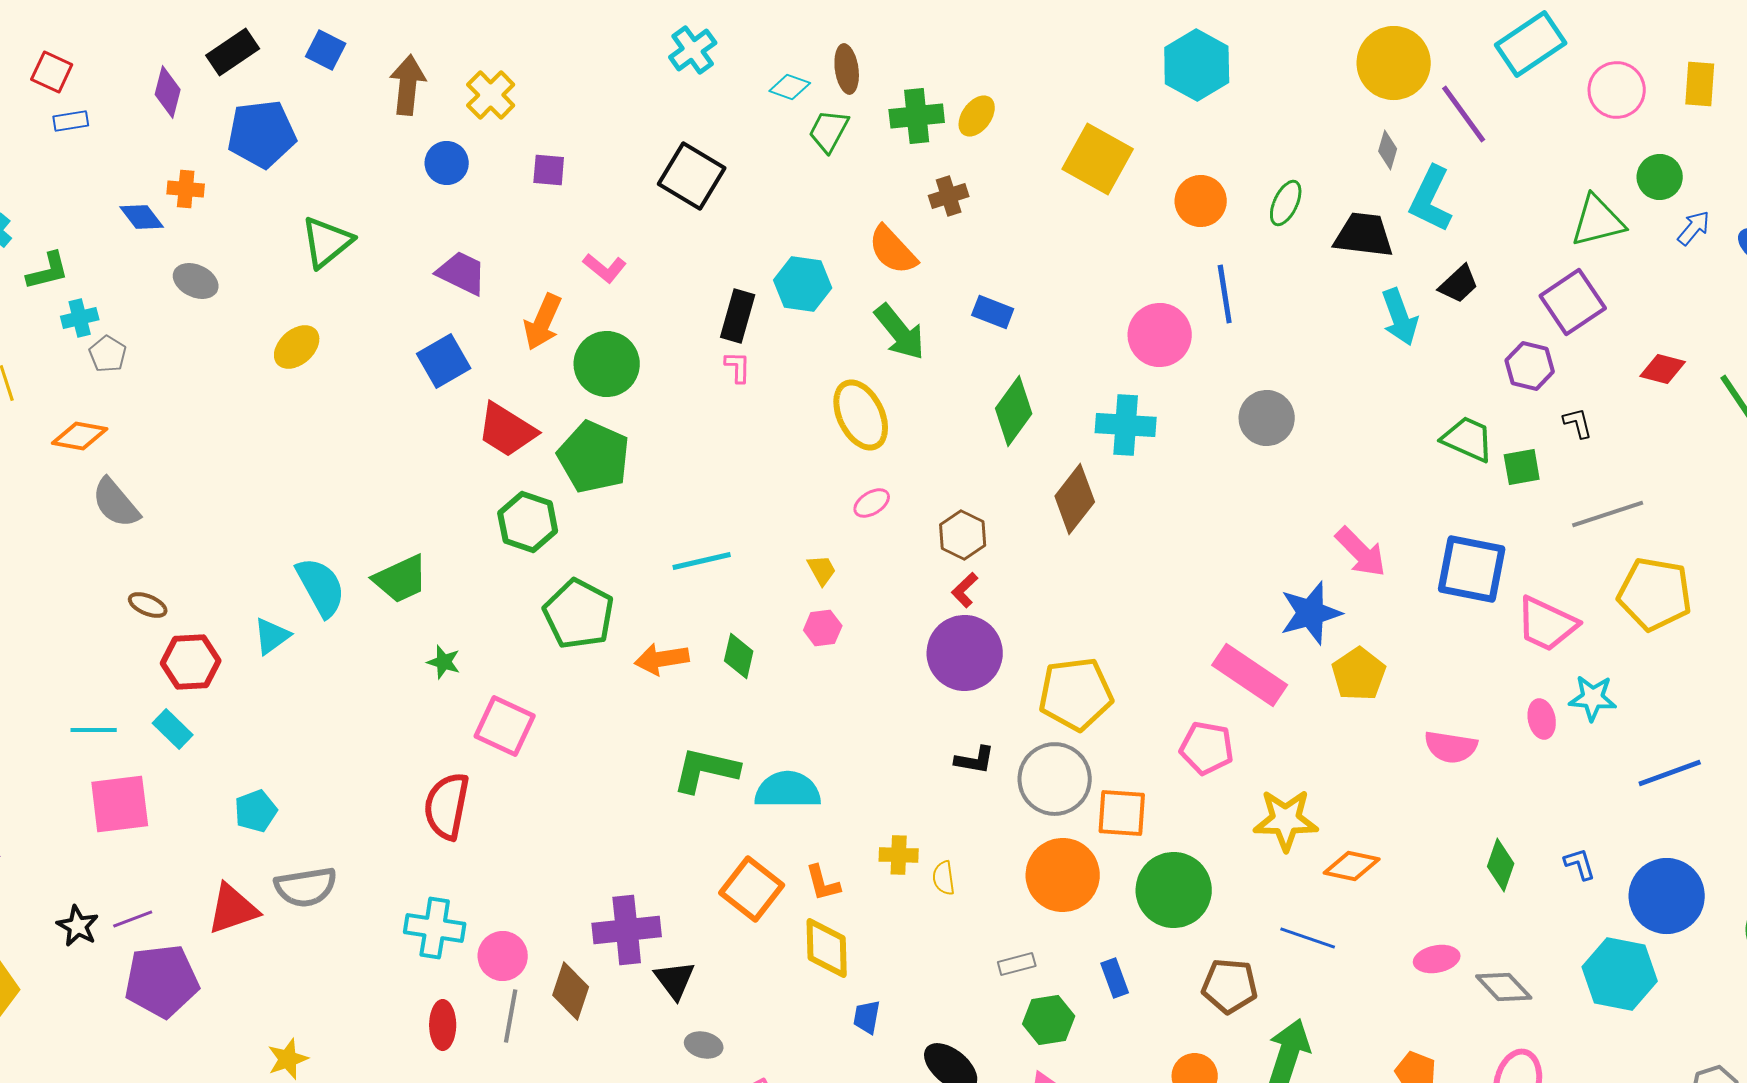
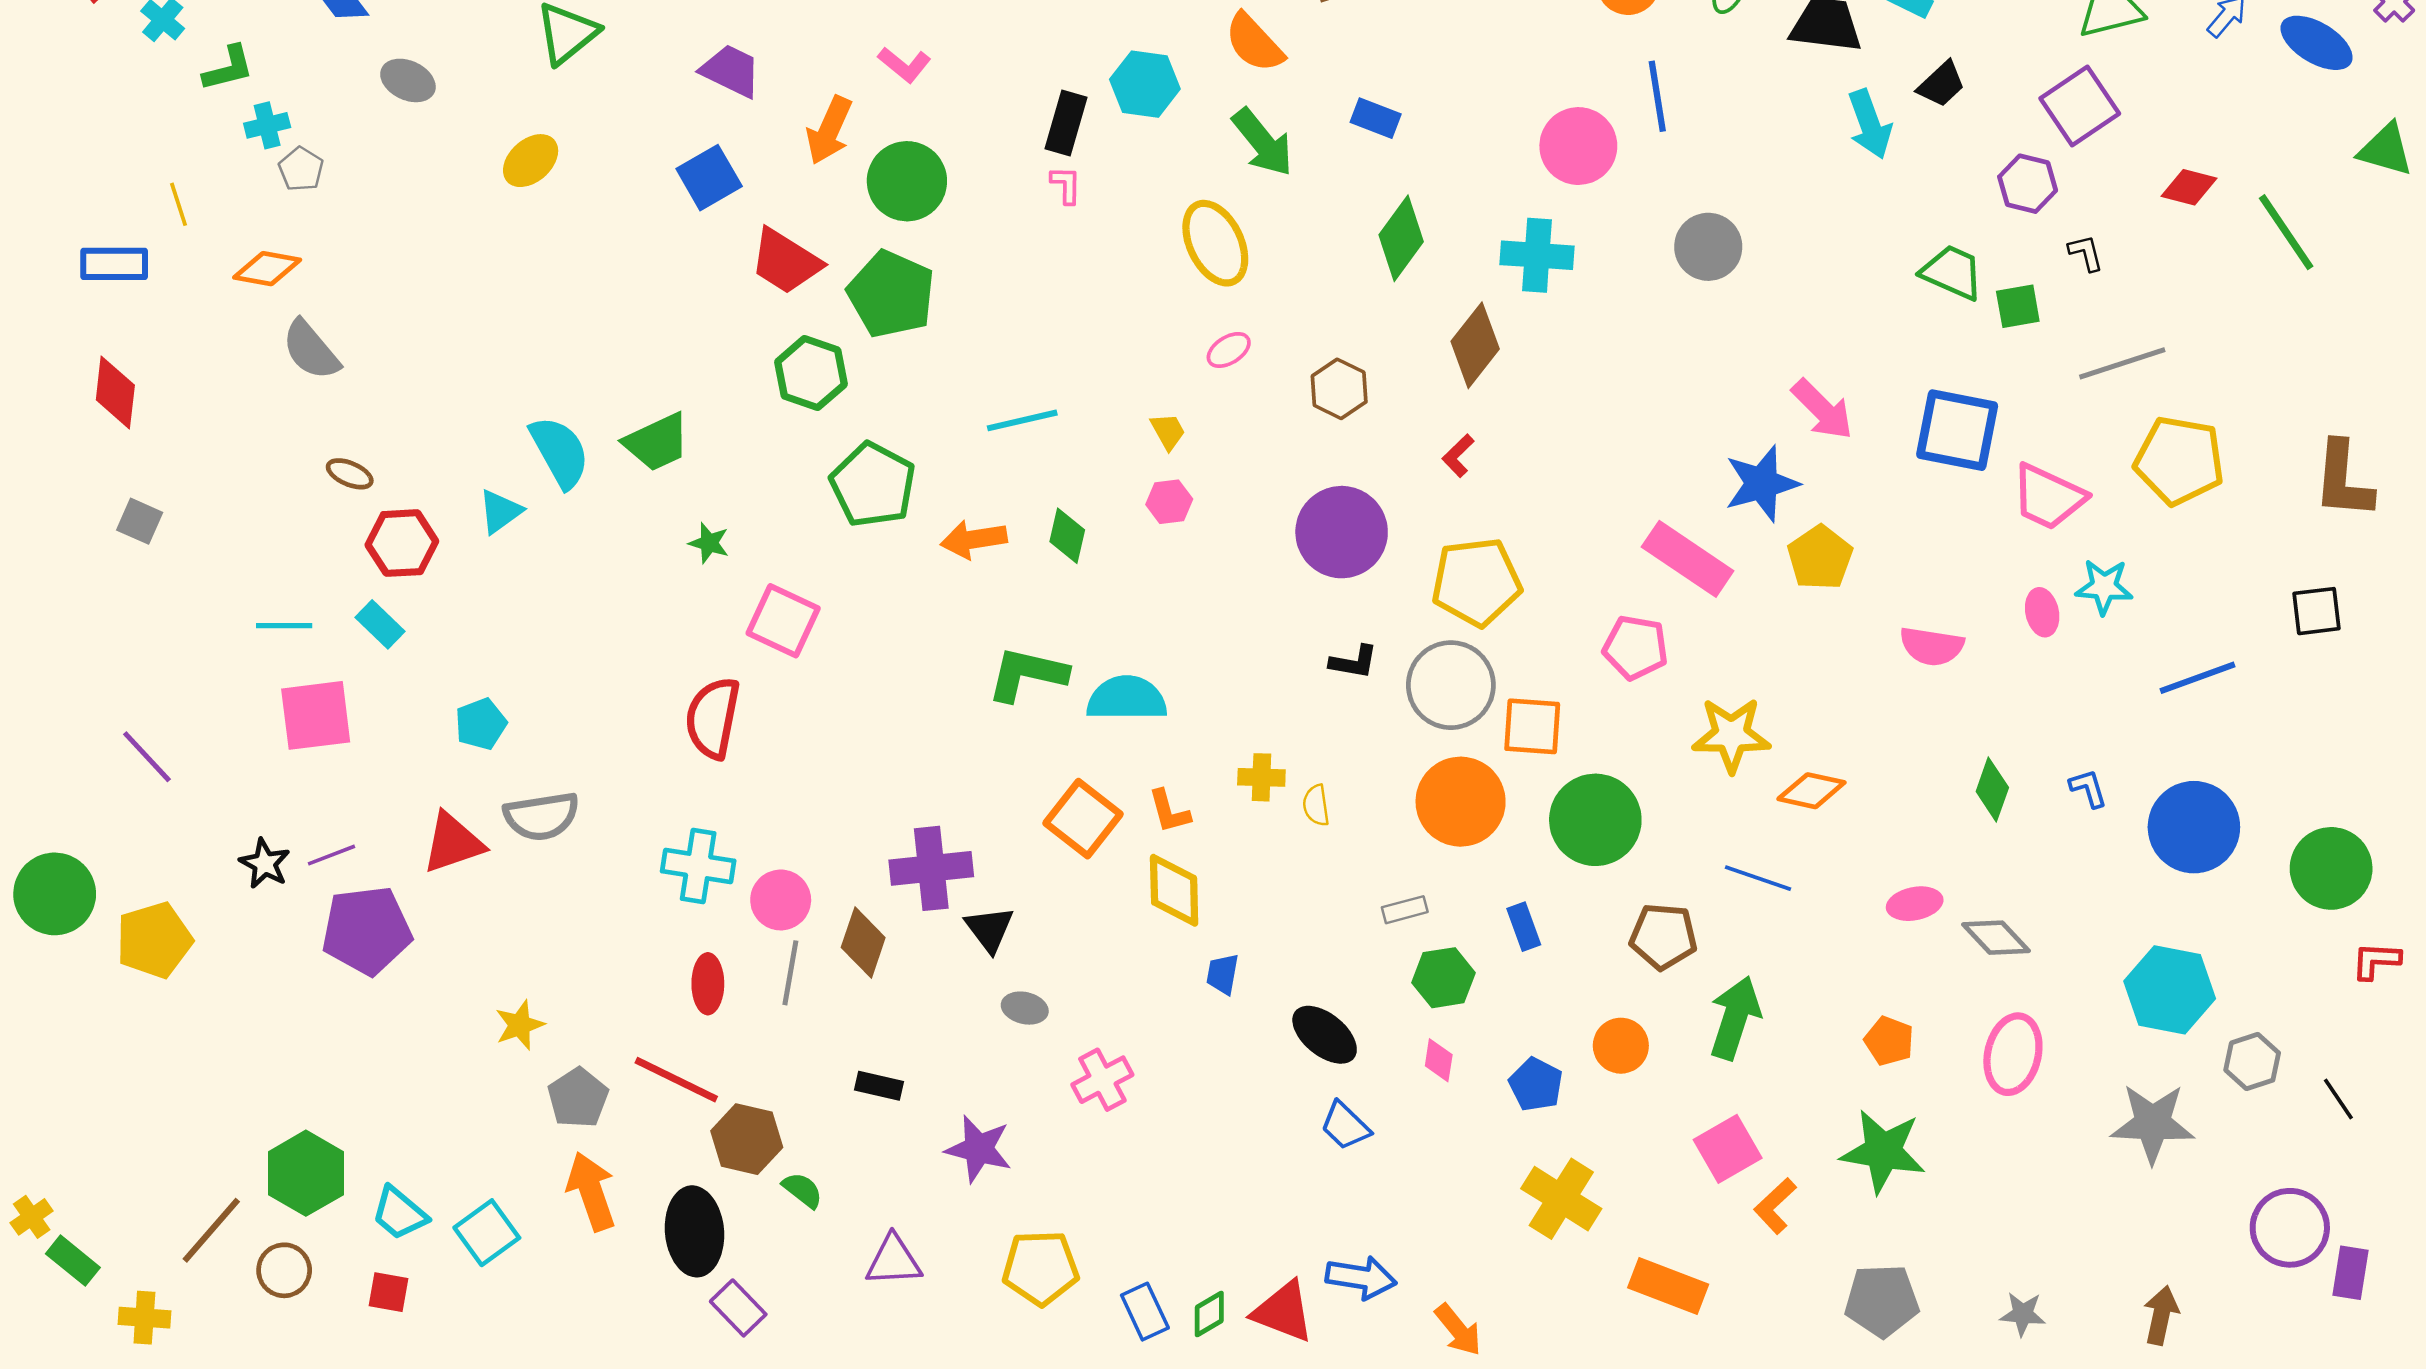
red L-shape: (965, 590) -> (1458, 456), moved
cyan hexagon: (1620, 974) -> (2170, 990), moved

